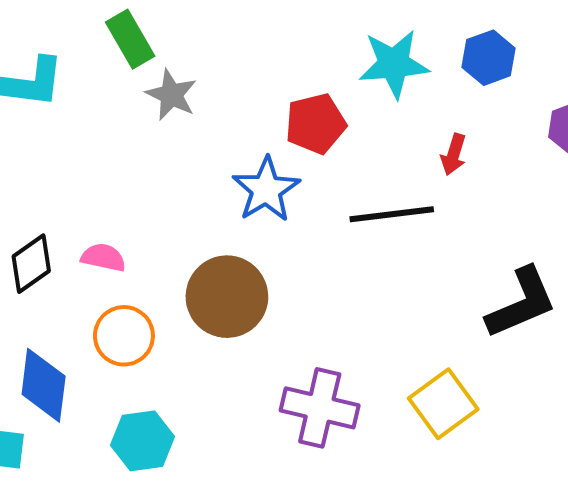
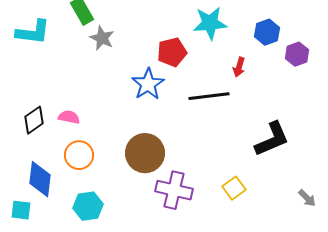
blue hexagon: (489, 58) -> (267, 32), moved
brown circle: (227, 297) -> (145, 153), moved
yellow square: (443, 404) -> (234, 188), size x0.7

